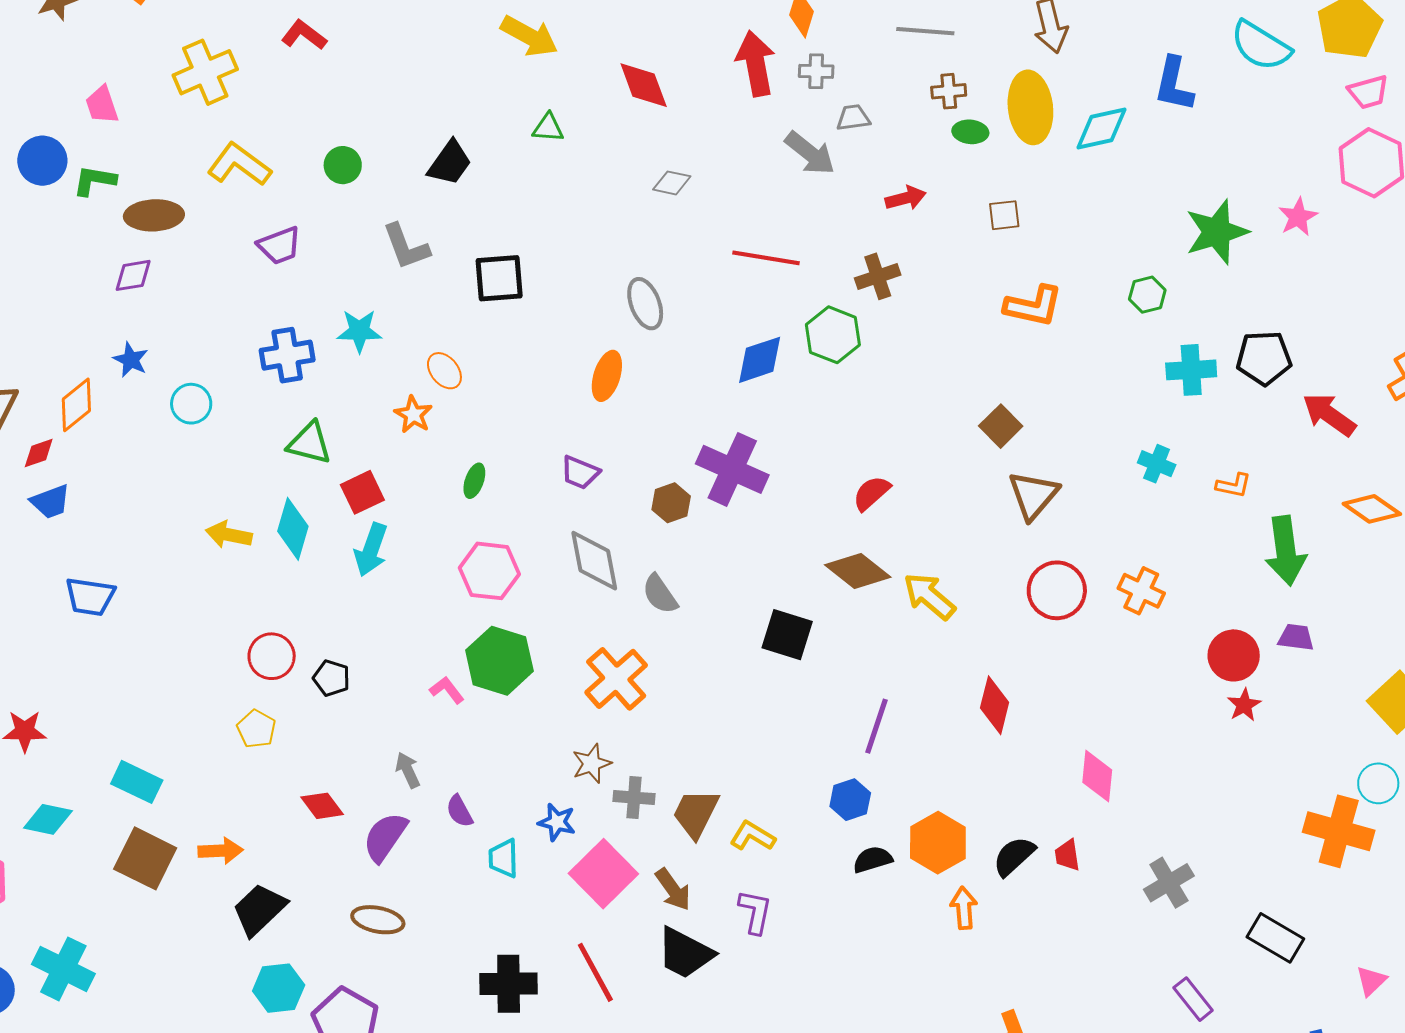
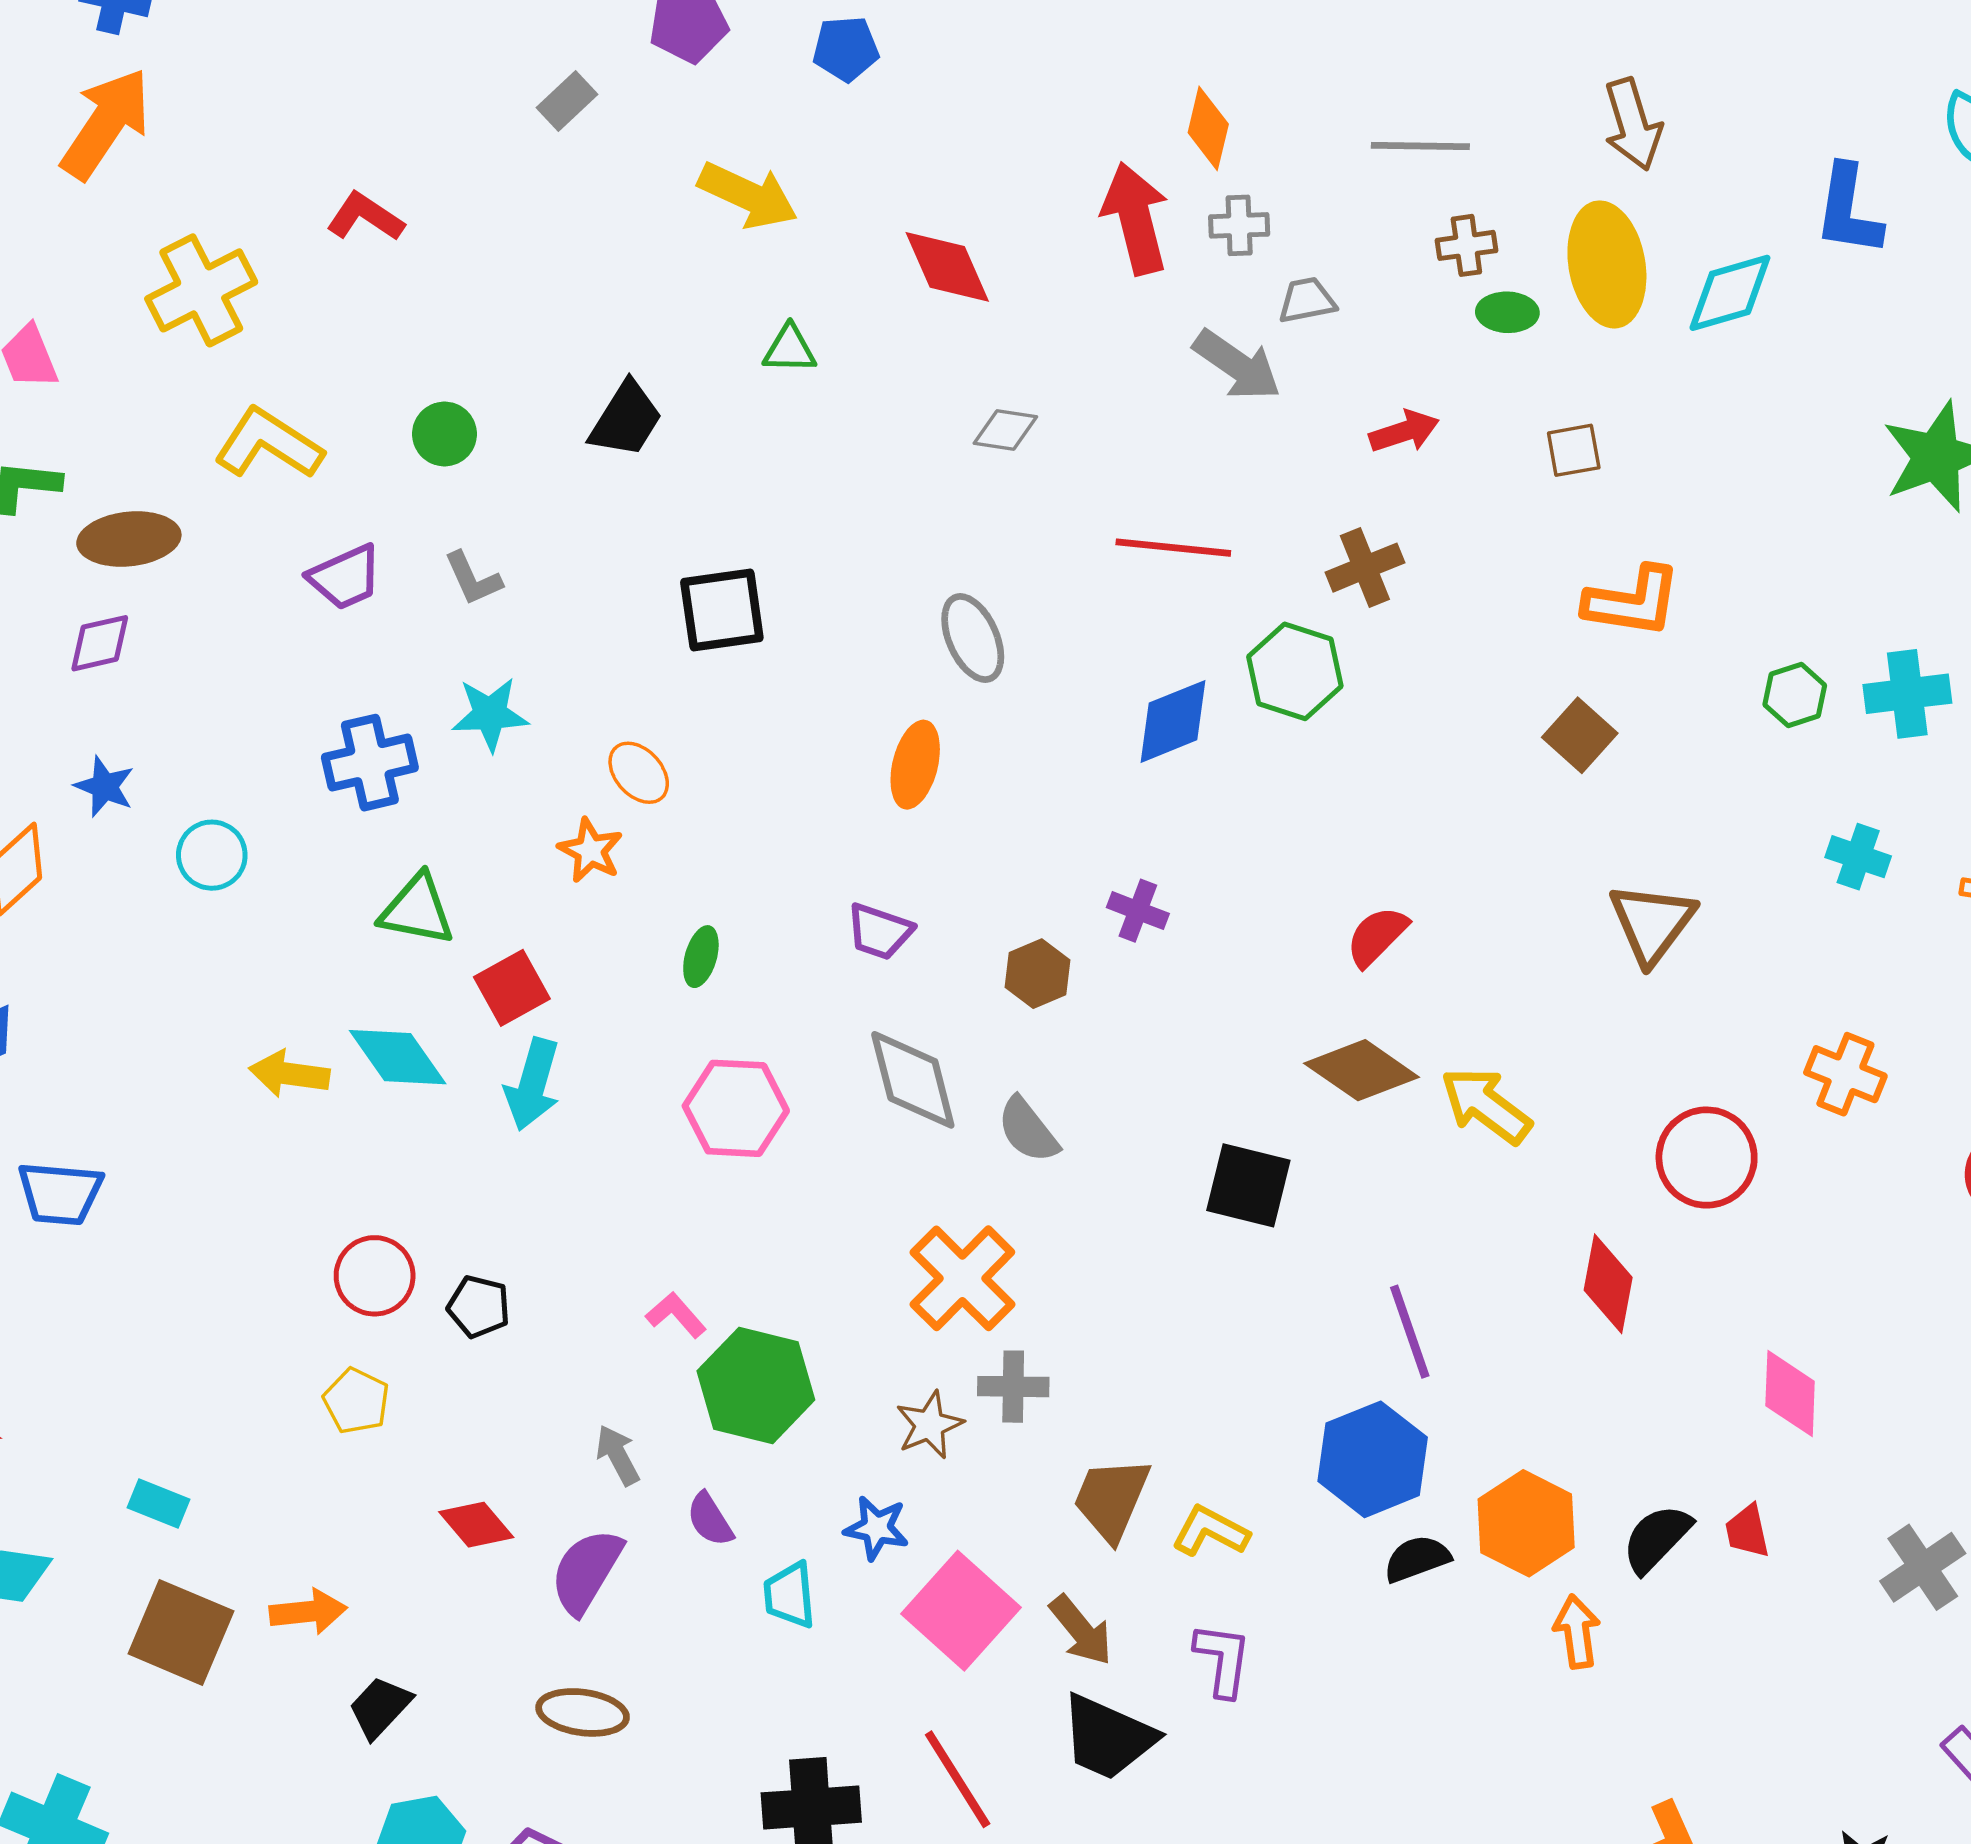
gray L-shape: (406, 247) -> (473, 579), moved, size x0.7
green hexagon: (1147, 295) -> (1795, 695), moved
brown square: (1001, 426) -> (1580, 735), moved
purple cross: (732, 469) -> (1138, 911), size x0.5
cyan diamond: (293, 529) -> (398, 1057), turned -48
red circle: (1057, 590) -> (1707, 1158), moved
green hexagon: (499, 661) -> (756, 1385), moved
purple line: (877, 726) -> (1410, 1332), turned -34
cyan rectangle: (137, 782) -> (159, 1503), size x0.7
gray cross: (634, 798) -> (1013, 1387), moved
blue hexagon: (850, 800) -> (1373, 1459), size x1.6
black trapezoid: (259, 909) -> (380, 1707), size x0.7

